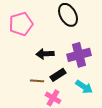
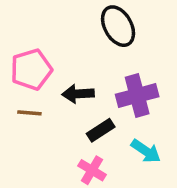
pink pentagon: (21, 24) -> (31, 69), moved
brown line: (37, 81) -> (29, 113), moved

